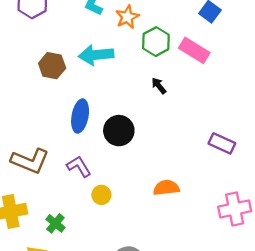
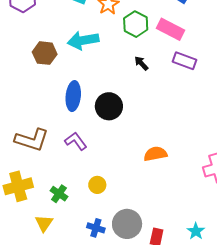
purple rectangle: (222, 143) -> (184, 61), moved
yellow circle: (101, 195) -> (97, 185), moved

